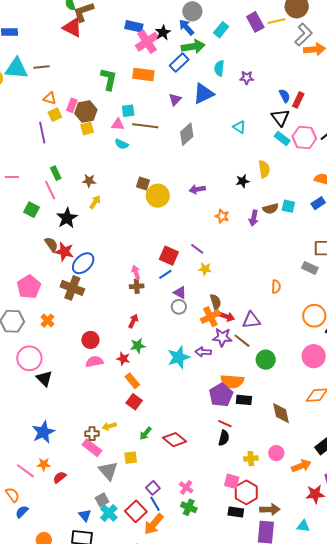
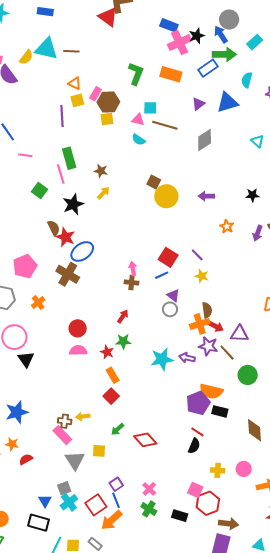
green rectangle: (56, 173) -> (69, 158), size x1.5
black rectangle: (236, 512) -> (180, 516), moved

